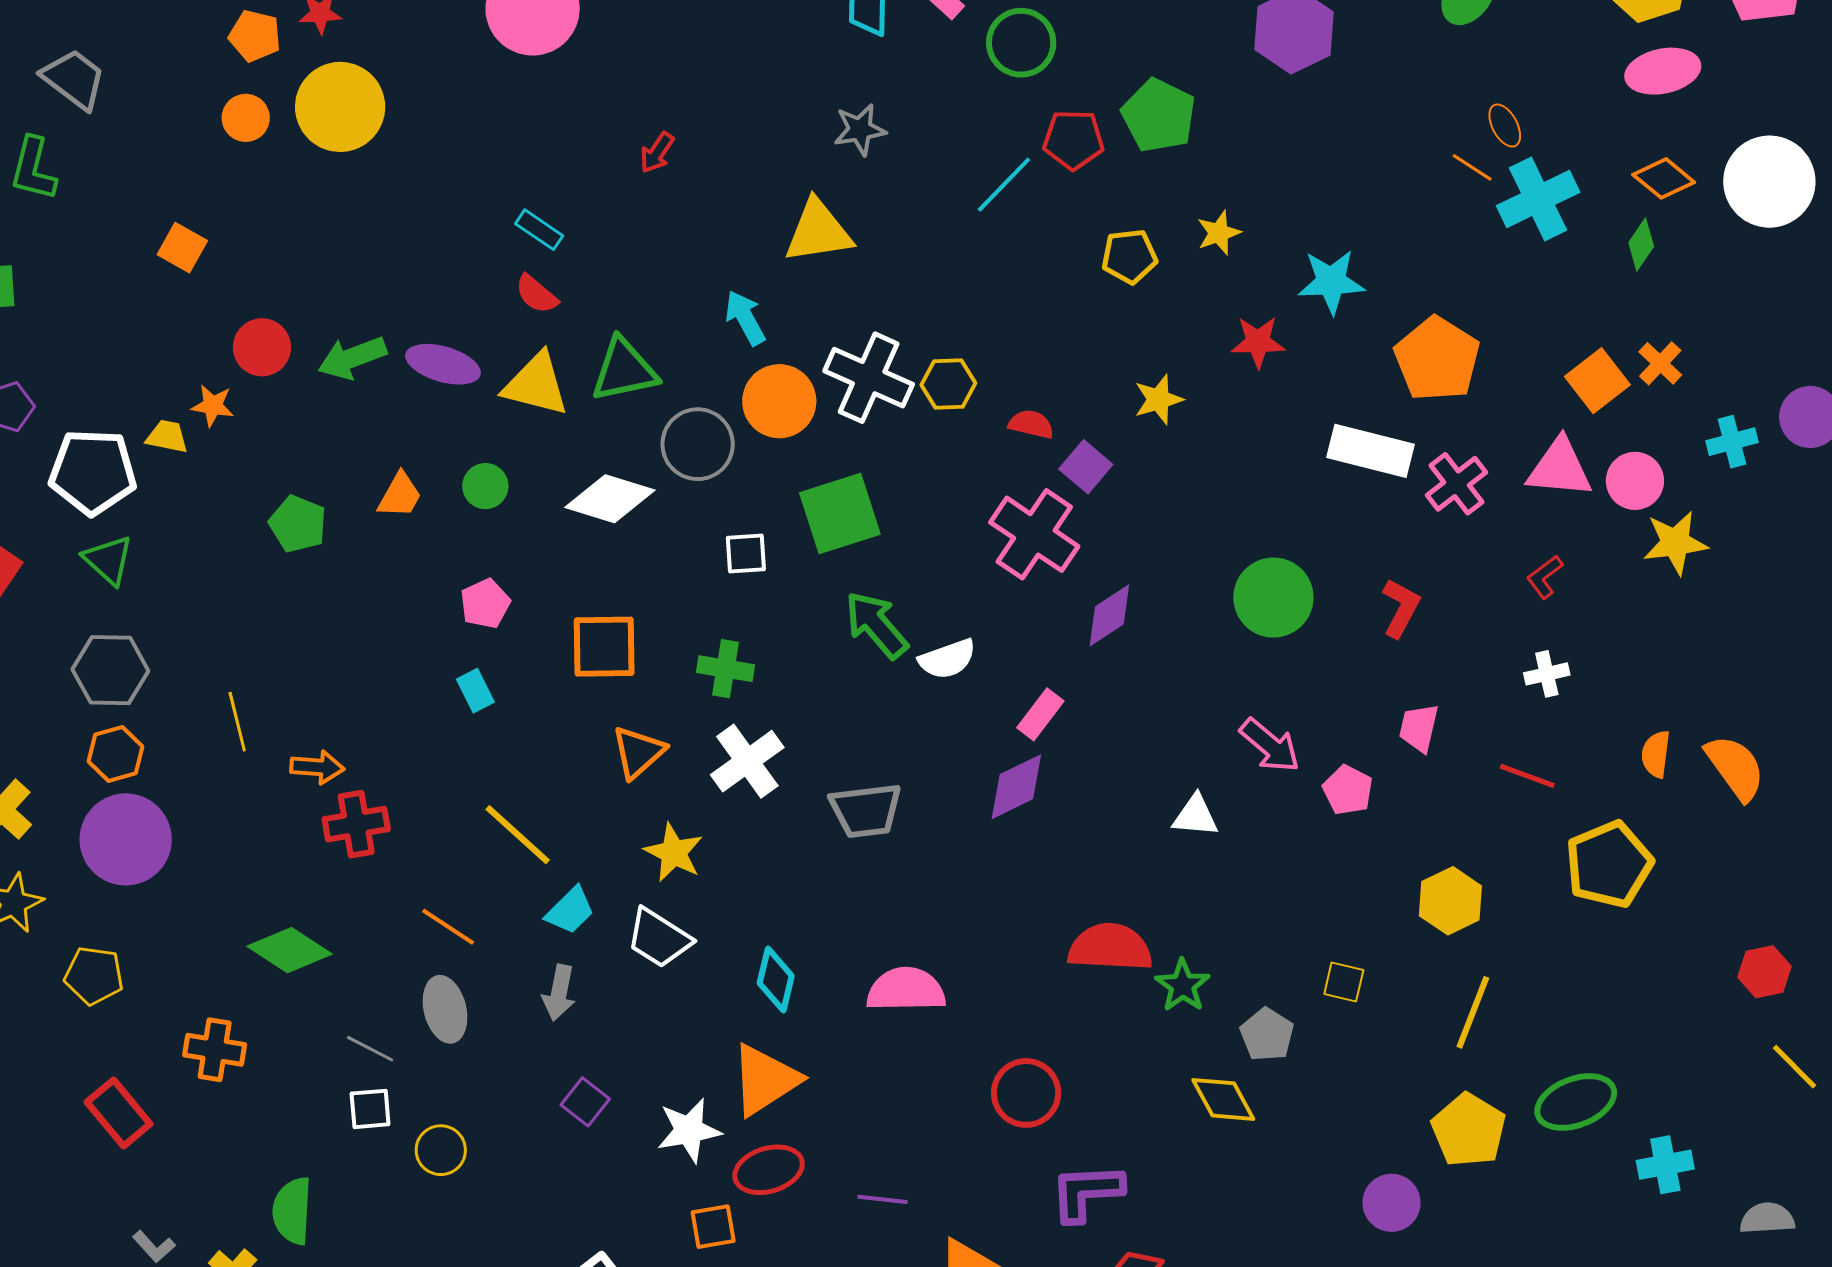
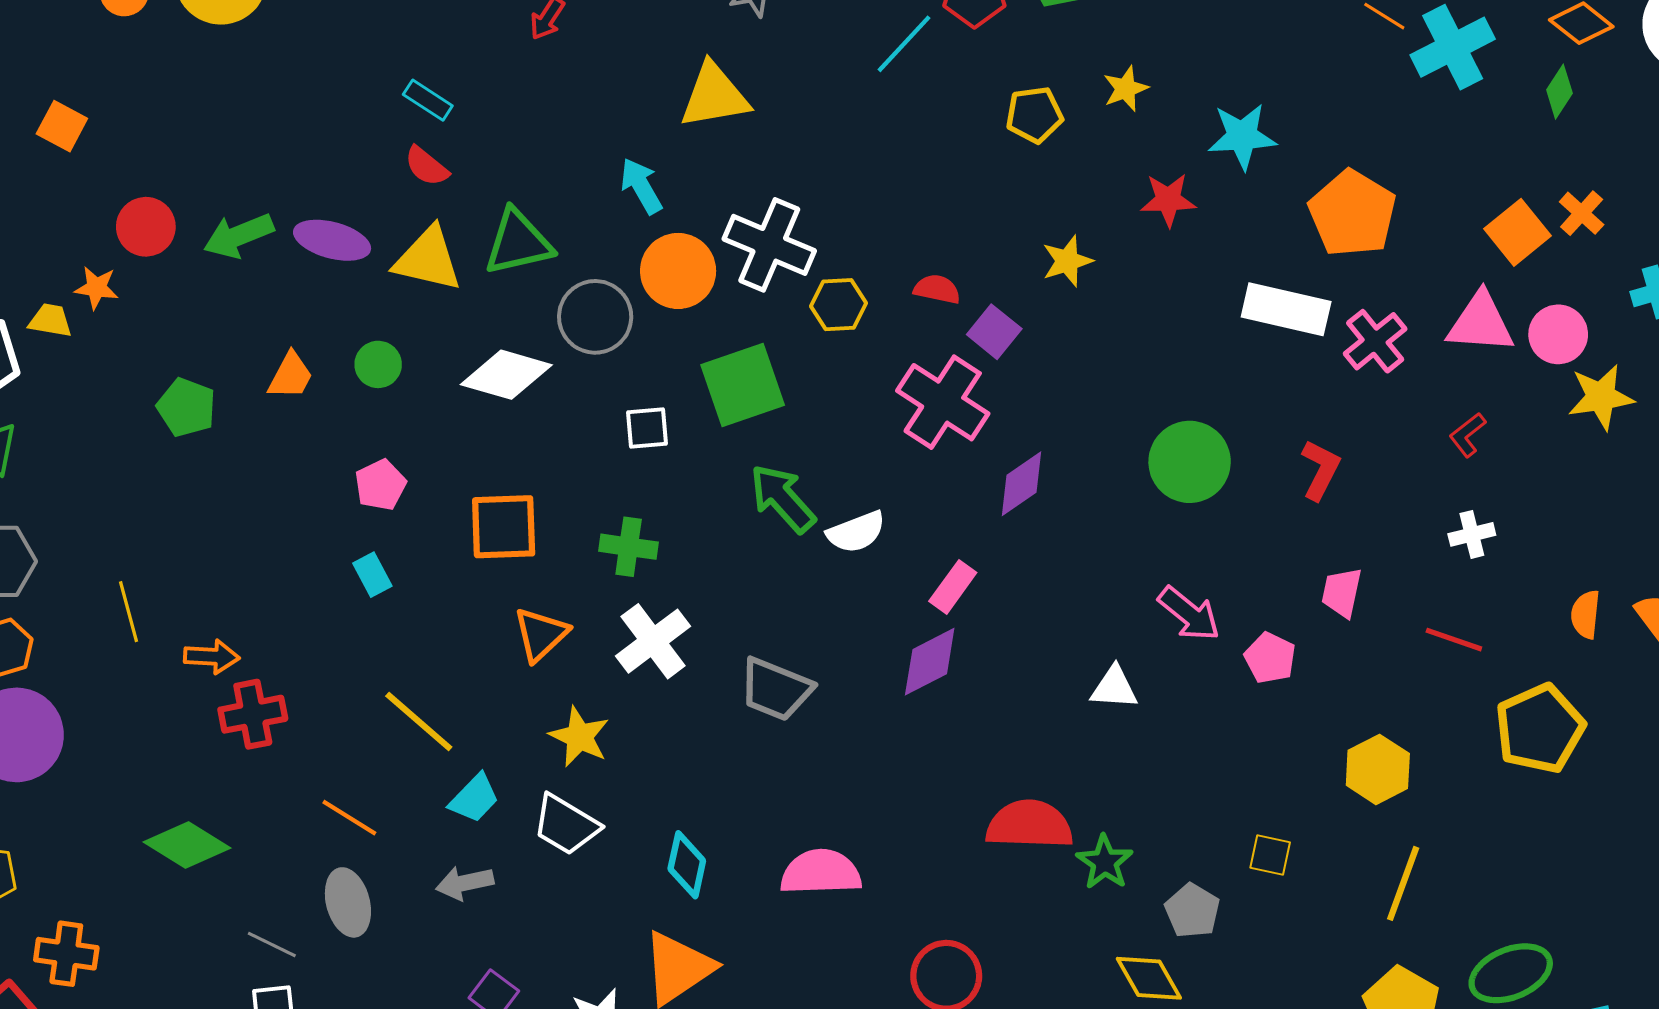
yellow hexagon: (948, 384) -> (839, 305), moved
gray trapezoid: (866, 810) -> (776, 689), turned 30
gray arrow: (559, 993) -> (465, 883), turned 68
orange cross: (215, 1050) -> (66, 954), moved

